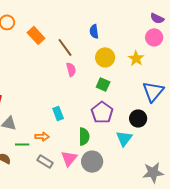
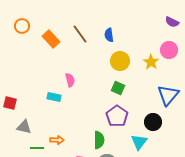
pink circle: (154, 37) -> (169, 50), moved
brown line: (65, 47) -> (80, 34), moved
pink semicircle: (71, 69) -> (70, 80), moved
cyan rectangle: (58, 114) -> (54, 97), moved, turned -56

